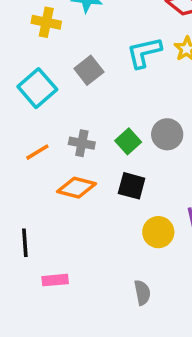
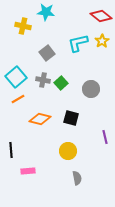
cyan square: (37, 88) -> (16, 77), moved
green square: (128, 141) -> (61, 83), moved
gray cross: (82, 143) -> (43, 80), moved
yellow circle: (158, 232) -> (68, 151), moved

